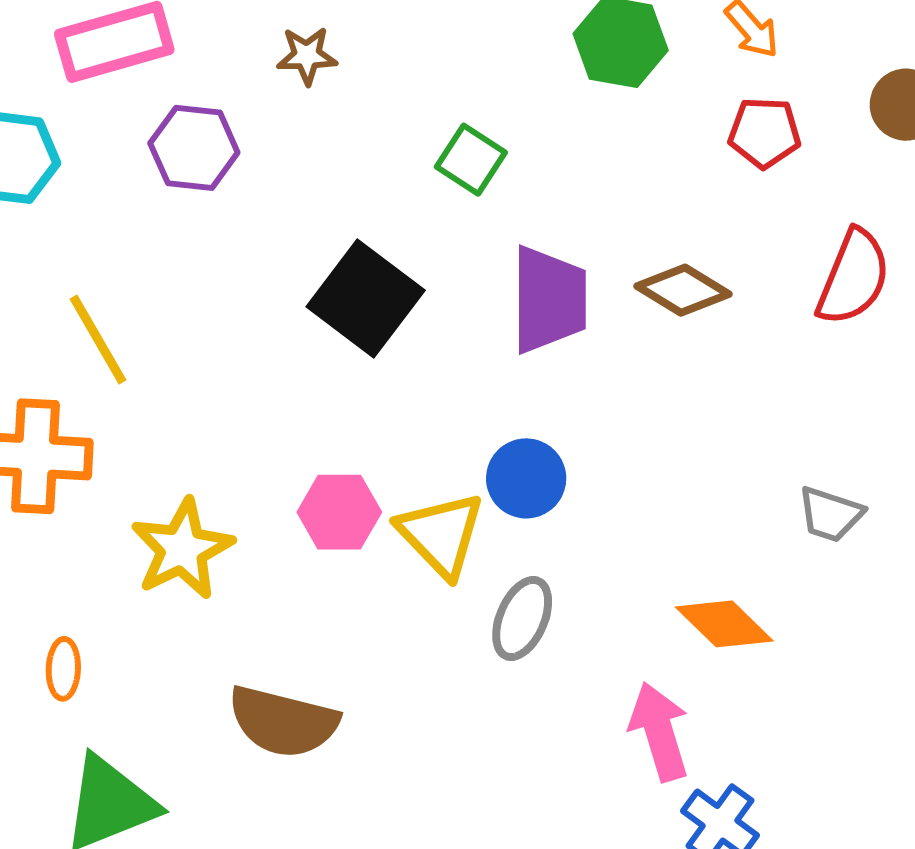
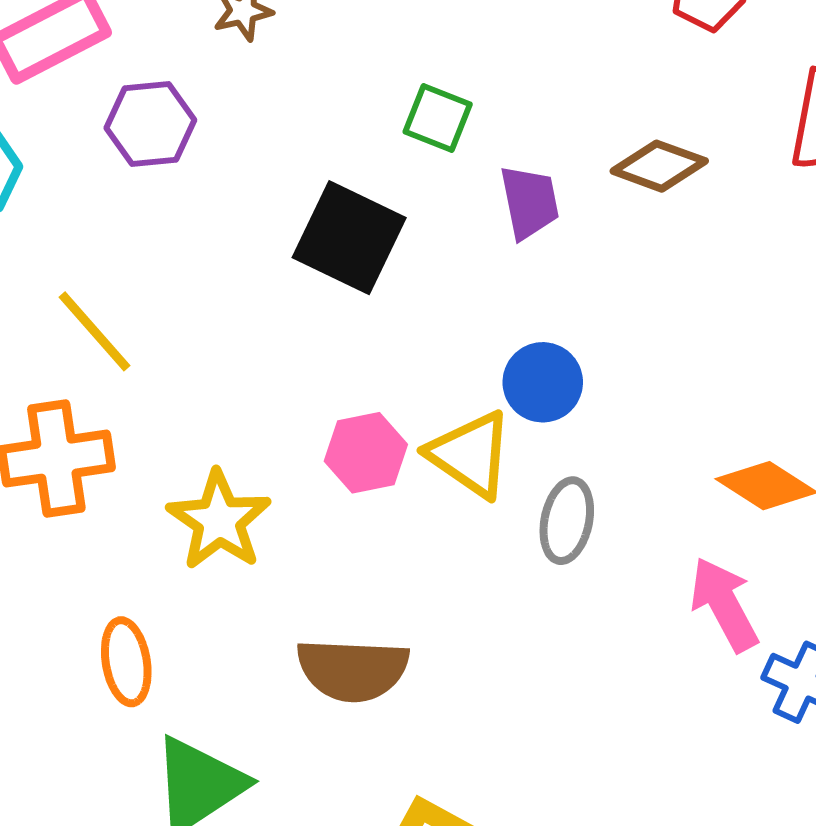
green square: (471, 160) -> (438, 118), moved
purple trapezoid: (549, 300) -> (529, 202), size x0.7
orange ellipse: (63, 669) -> (126, 662), size x1.4

